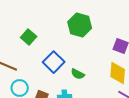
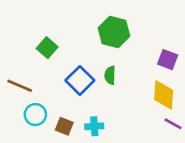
green semicircle: (78, 74) -> (110, 75), moved, turned 64

